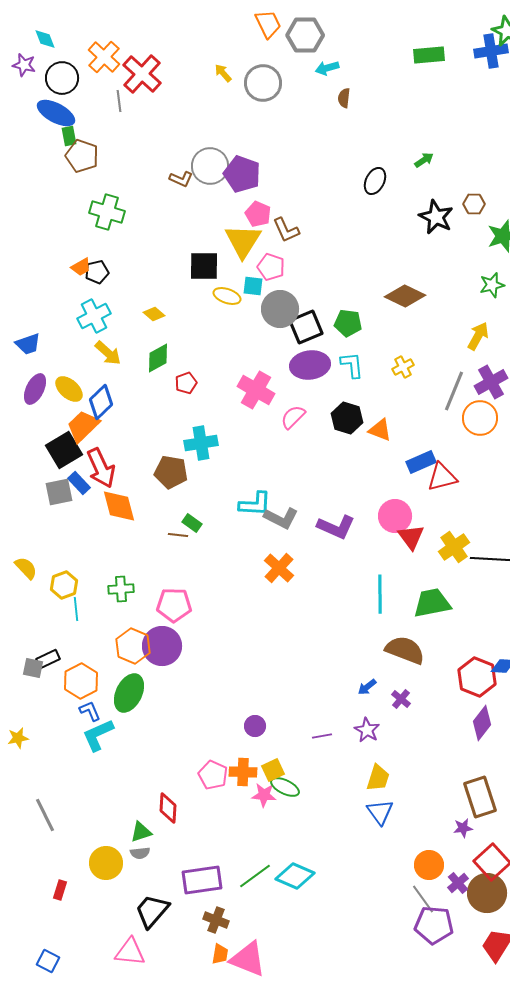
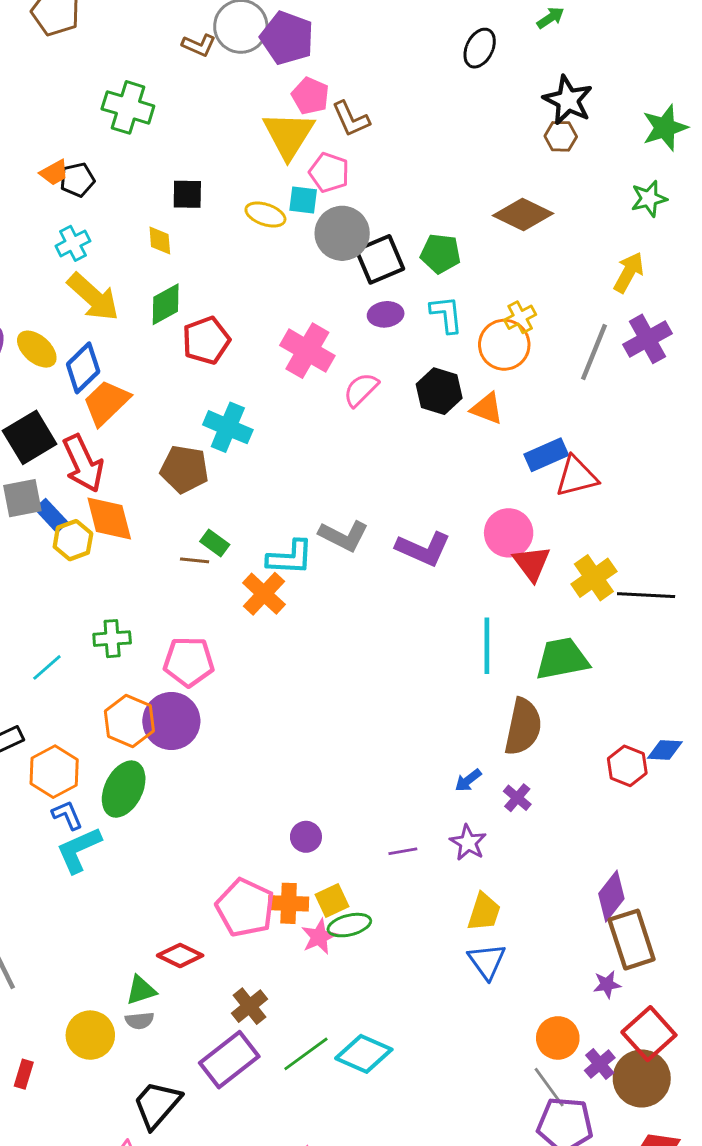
brown hexagon: (474, 204) -> (561, 136), moved
green cross: (107, 212) -> (128, 107), moved
black square: (204, 266) -> (187, 194), moved, size x0.7
yellow diamond: (154, 314) -> (160, 241), turned 45
cyan cross: (94, 316) -> (73, 243), size x0.7
yellow arrow: (108, 353) -> (93, 297), size x1.4
purple ellipse: (310, 365) -> (386, 314), size x0.6
red pentagon: (186, 383) -> (206, 340), size x1.5
orange circle: (480, 418) -> (504, 345), moved
orange trapezoid: (83, 426) -> (106, 403), moved
cyan cross: (201, 443) -> (228, 427), turned 32
blue rectangle: (79, 483) -> (51, 516), moved
cyan L-shape: (255, 504) -> (290, 557), moved
orange cross: (279, 568) -> (264, 594), moved
yellow hexagon: (64, 585) -> (73, 540), moved
cyan line: (76, 609) -> (47, 667), turned 55
brown semicircle: (405, 650) -> (523, 727), turned 81
red hexagon: (477, 677) -> (627, 766), size x0.7
purple diamond: (482, 723) -> (611, 896), moved
pink pentagon: (213, 775) -> (245, 908), size x1.4
green ellipse: (285, 787) -> (349, 925), turned -40
pink star: (264, 795) -> (319, 937), turned -30
red diamond: (168, 808) -> (180, 955), turned -68
purple rectangle: (202, 880) -> (229, 1060), turned -30
brown cross: (216, 920) -> (250, 1006), moved, turned 30

